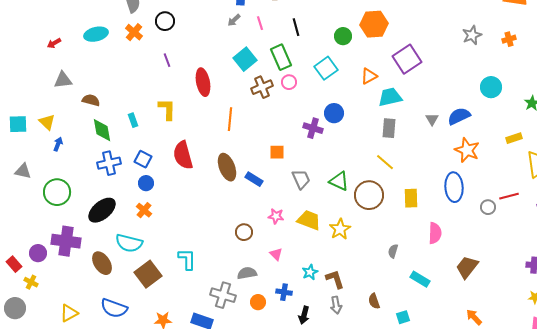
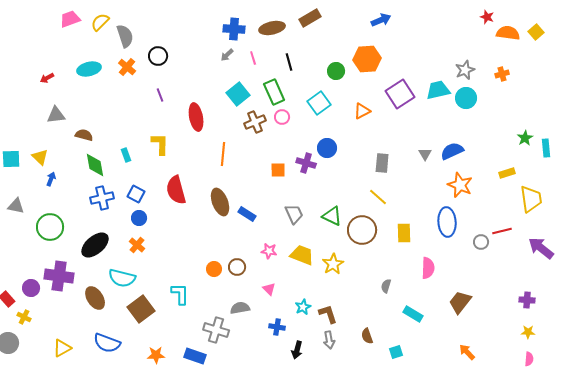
cyan circle: (491, 87) -> (466, 98), moved
cyan trapezoid: (390, 97) -> (438, 90), moved
orange square: (277, 152) -> (278, 170), moved
orange circle: (258, 302) -> (214, 269), moved

